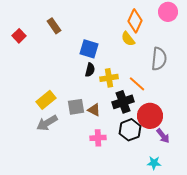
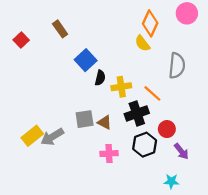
blue square: (89, 49) -> (86, 60), moved, turned 30
yellow rectangle: (46, 100) -> (32, 136), moved
red circle: (150, 116) -> (167, 129), size x0.6

